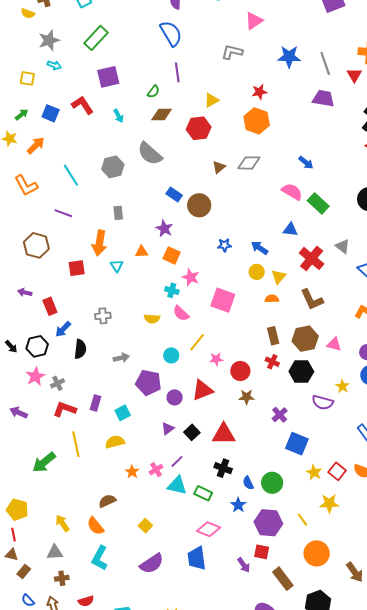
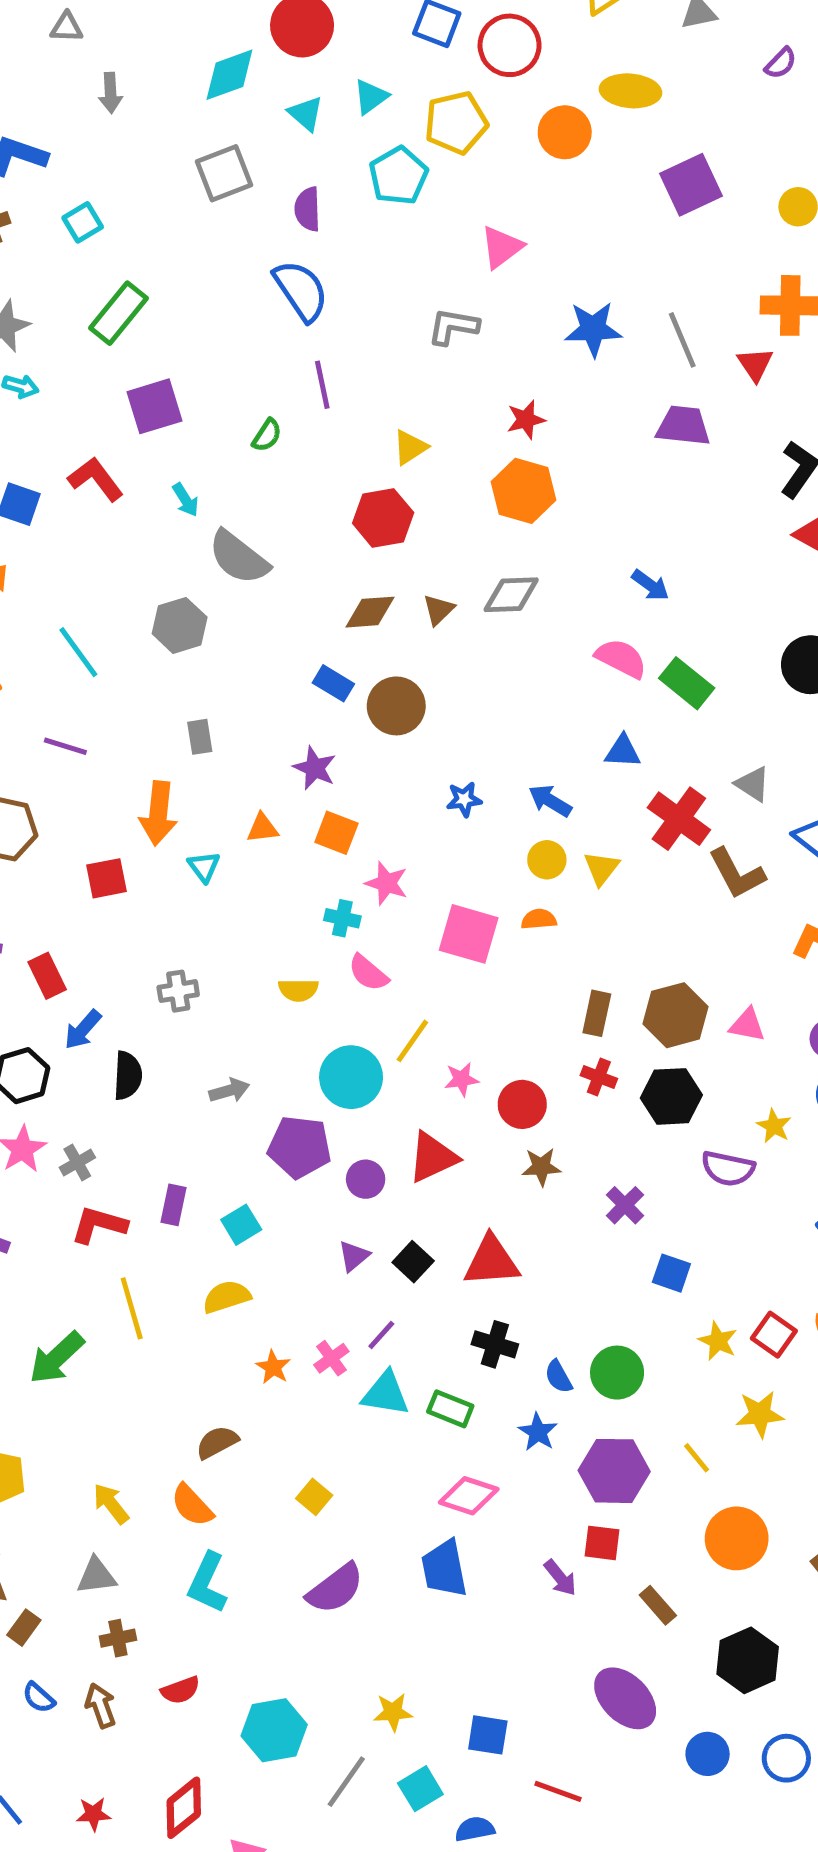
brown diamond: (162, 115) -> (370, 612), moved
gray semicircle: (150, 154) -> (239, 557), moved
orange semicircle: (272, 299) -> (539, 919), moved
brown L-shape: (312, 299) -> (737, 873), moved
brown rectangle: (273, 336) -> (597, 1013), turned 30
cyan circle: (171, 355) -> (351, 1077), size x1.6
blue square: (297, 444) -> (671, 1273), size x0.7
brown rectangle: (283, 579) -> (658, 1605), size x0.7

